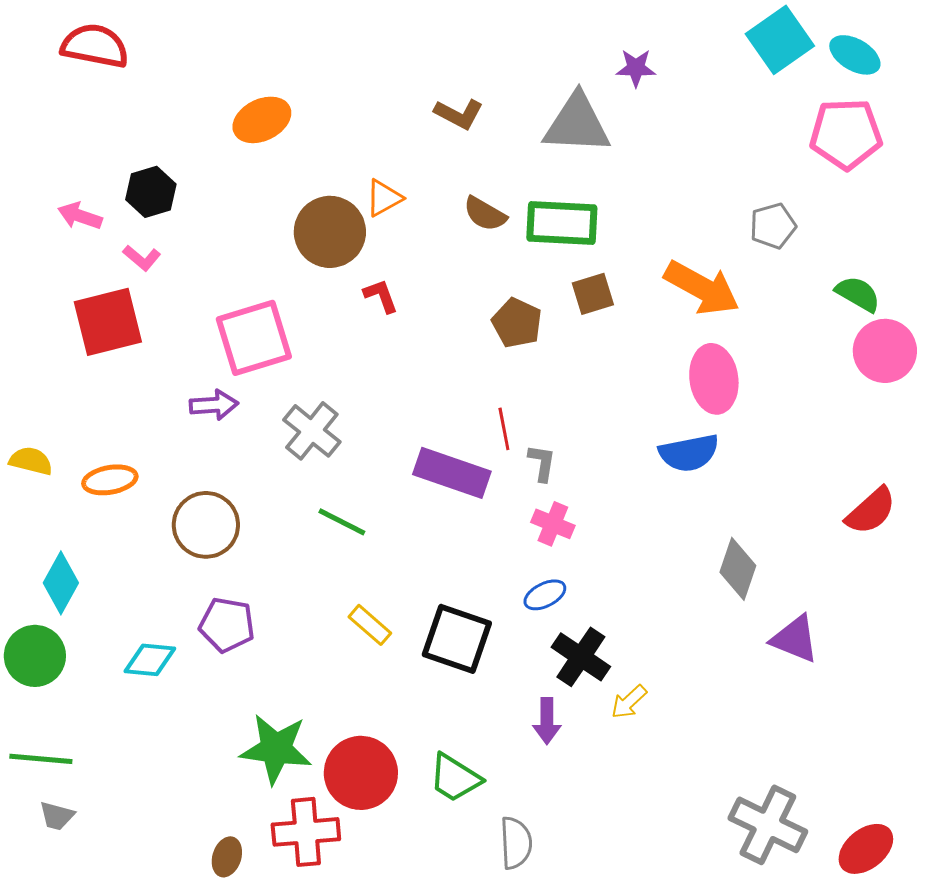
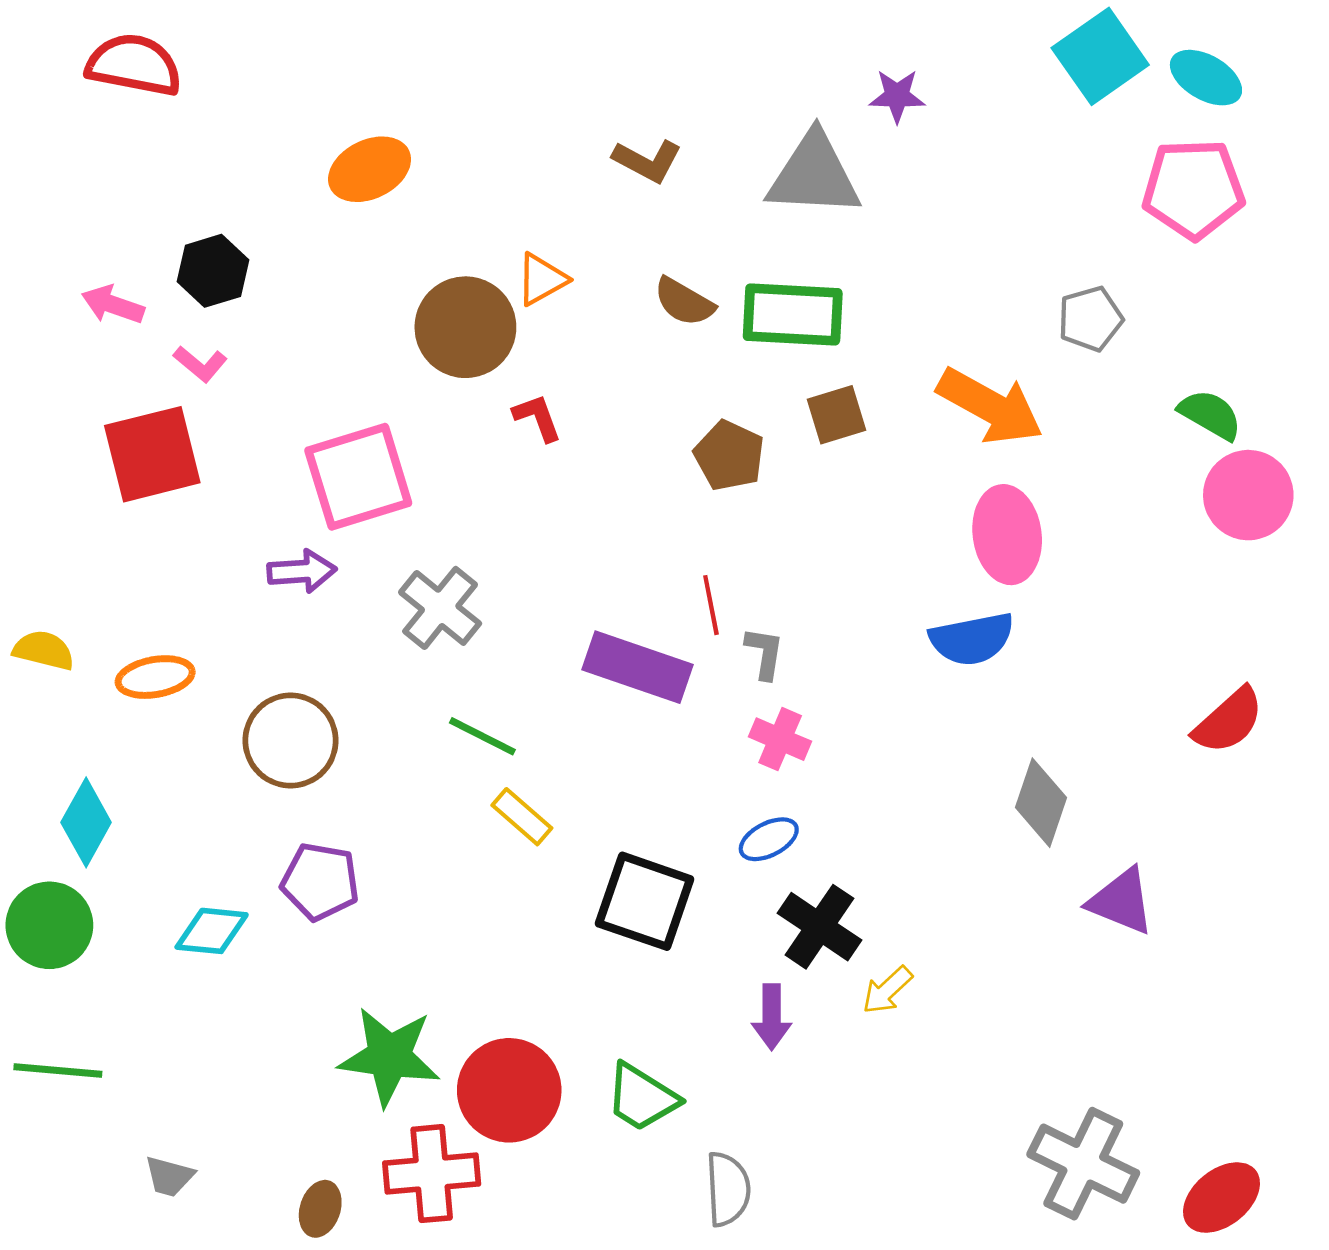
yellow rectangle: (370, 625) -> (522, 817), moved
gray trapezoid: (57, 816) -> (169, 1176), moved

